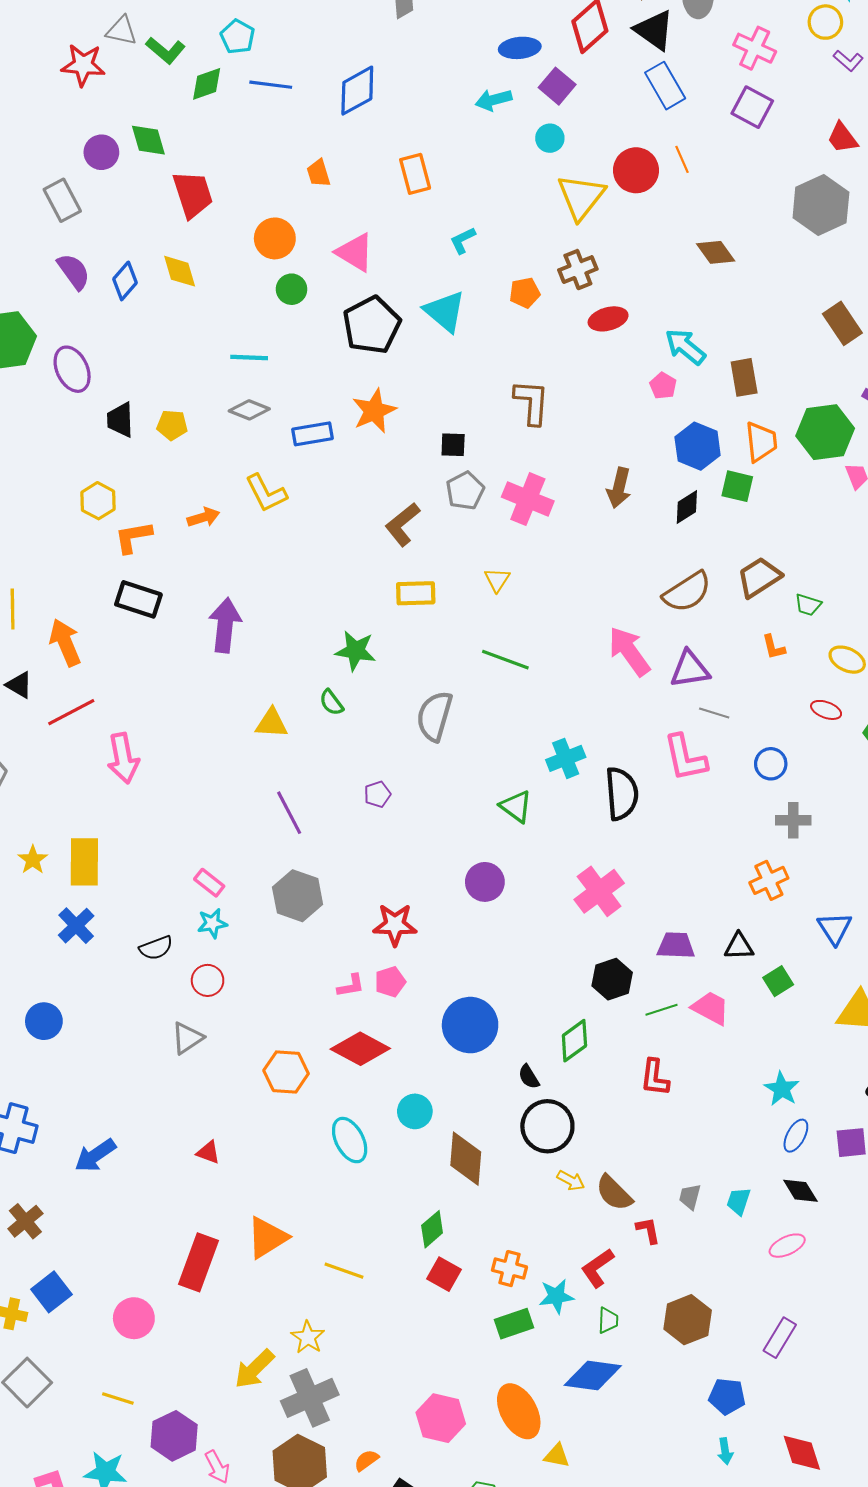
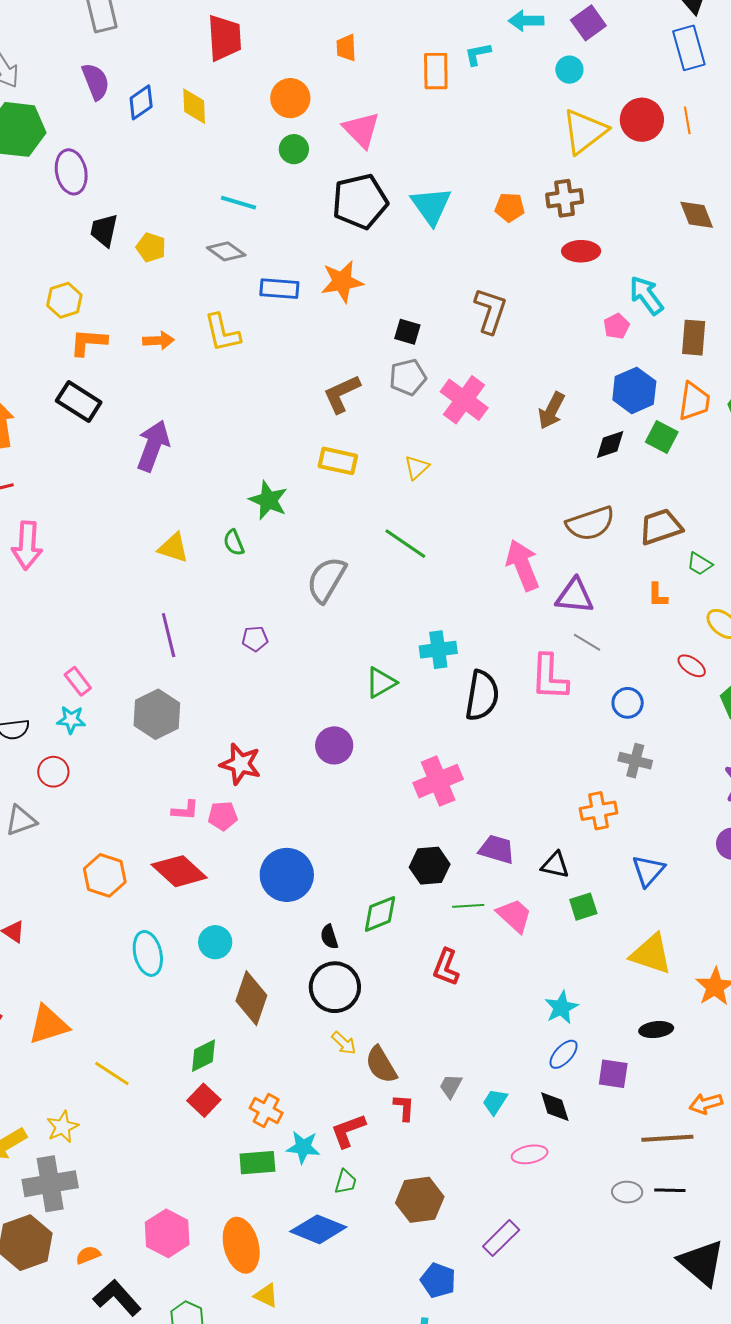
cyan L-shape: (463, 240) -> (478, 54), moved
green triangle: (516, 806) -> (381, 683), turned 40

